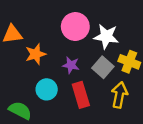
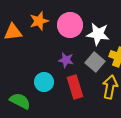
orange star: (36, 54) -> (39, 21), moved

